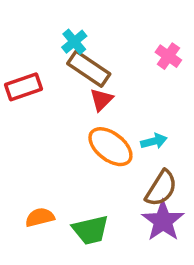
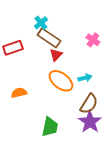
pink cross: (168, 56) -> (93, 40), moved
orange semicircle: (40, 217) -> (19, 93), moved
green trapezoid: (91, 230) -> (50, 127), turned -65

